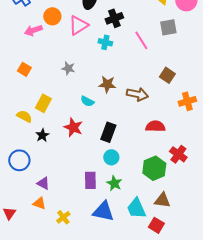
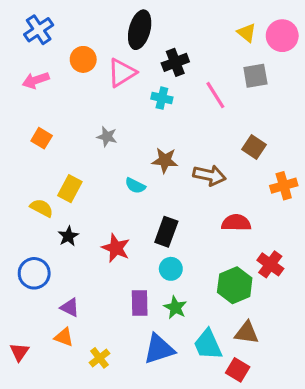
pink arrow: (33, 30) -> (36, 80), moved
red star: (73, 127) -> (116, 248), moved
blue triangle: (103, 211) -> (159, 349), turned -30

